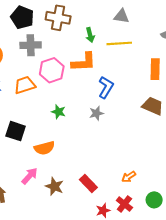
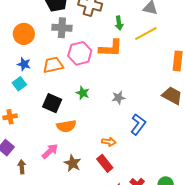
yellow line: (119, 43) -> (146, 34), turned -30
blue L-shape: (106, 87) -> (138, 124), moved
black square: (16, 131) -> (52, 103), moved
orange arrow: (129, 177) -> (109, 142), moved, turned -144

